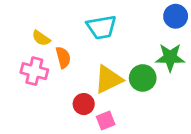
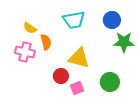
blue circle: (176, 16) -> (112, 20), moved
green circle: (143, 78) -> (110, 82), moved
yellow triangle: (108, 79) -> (79, 58), turned 40

